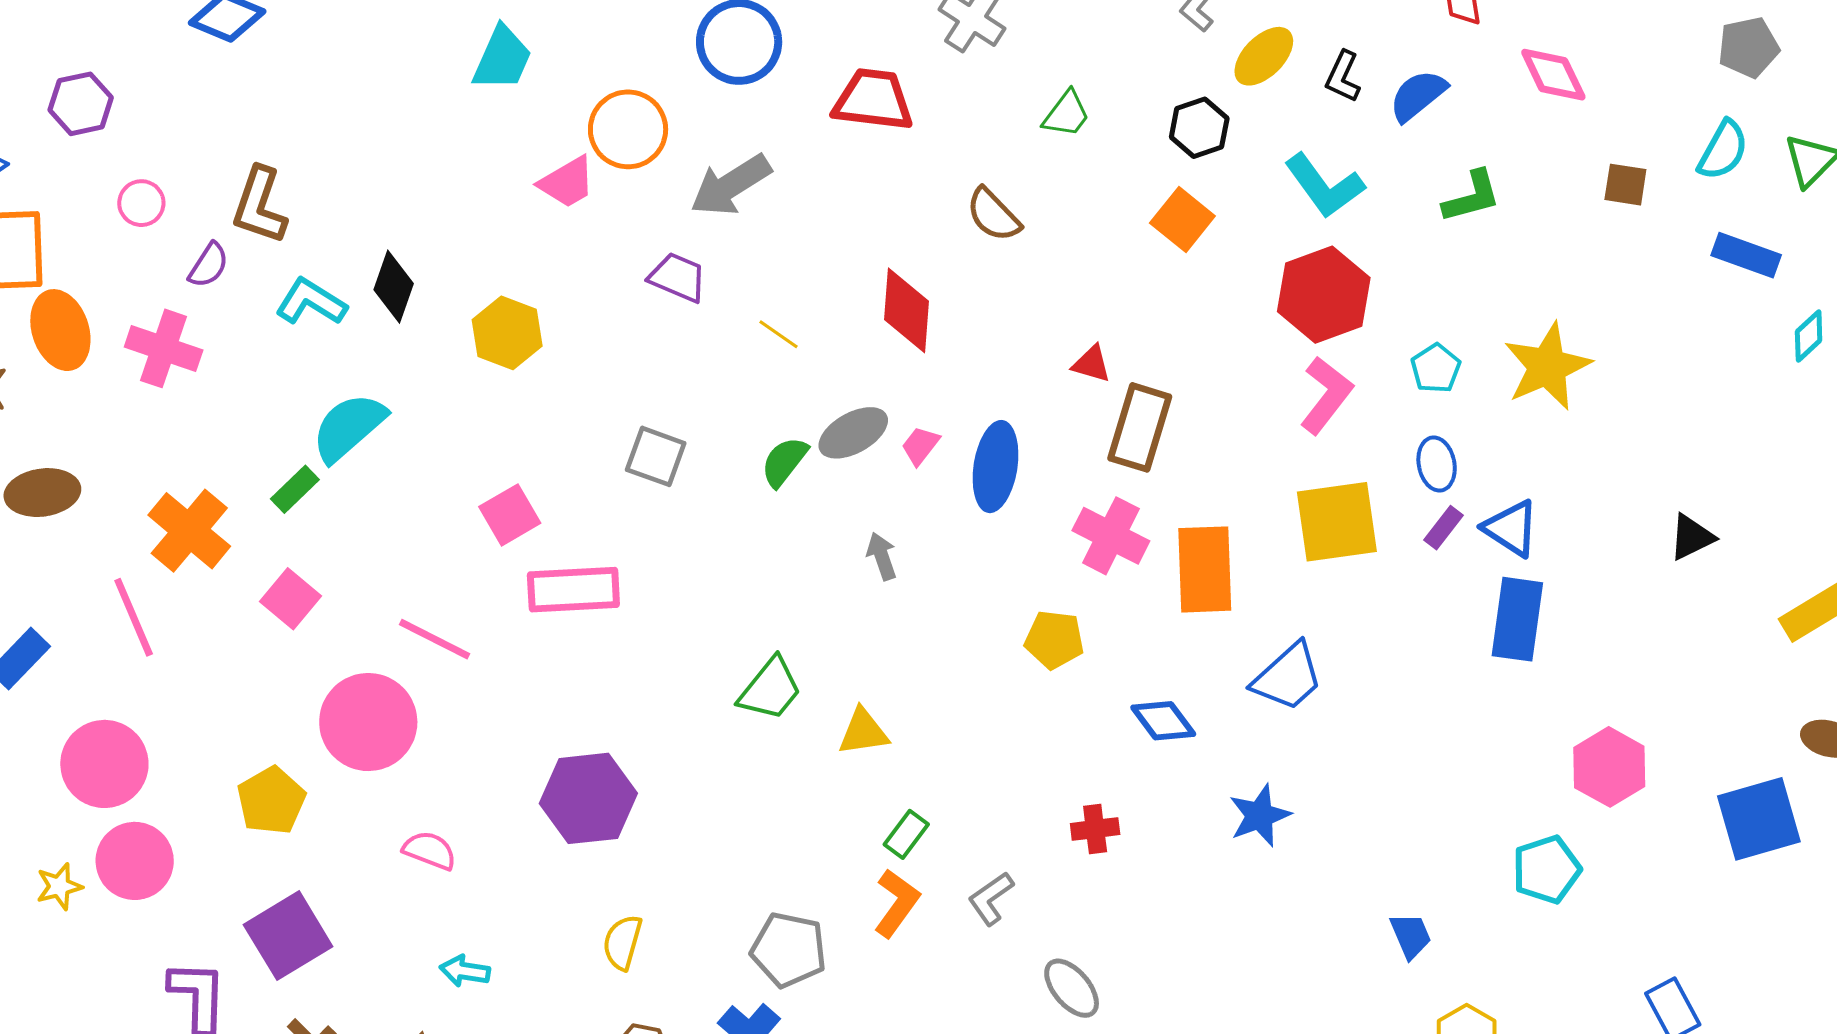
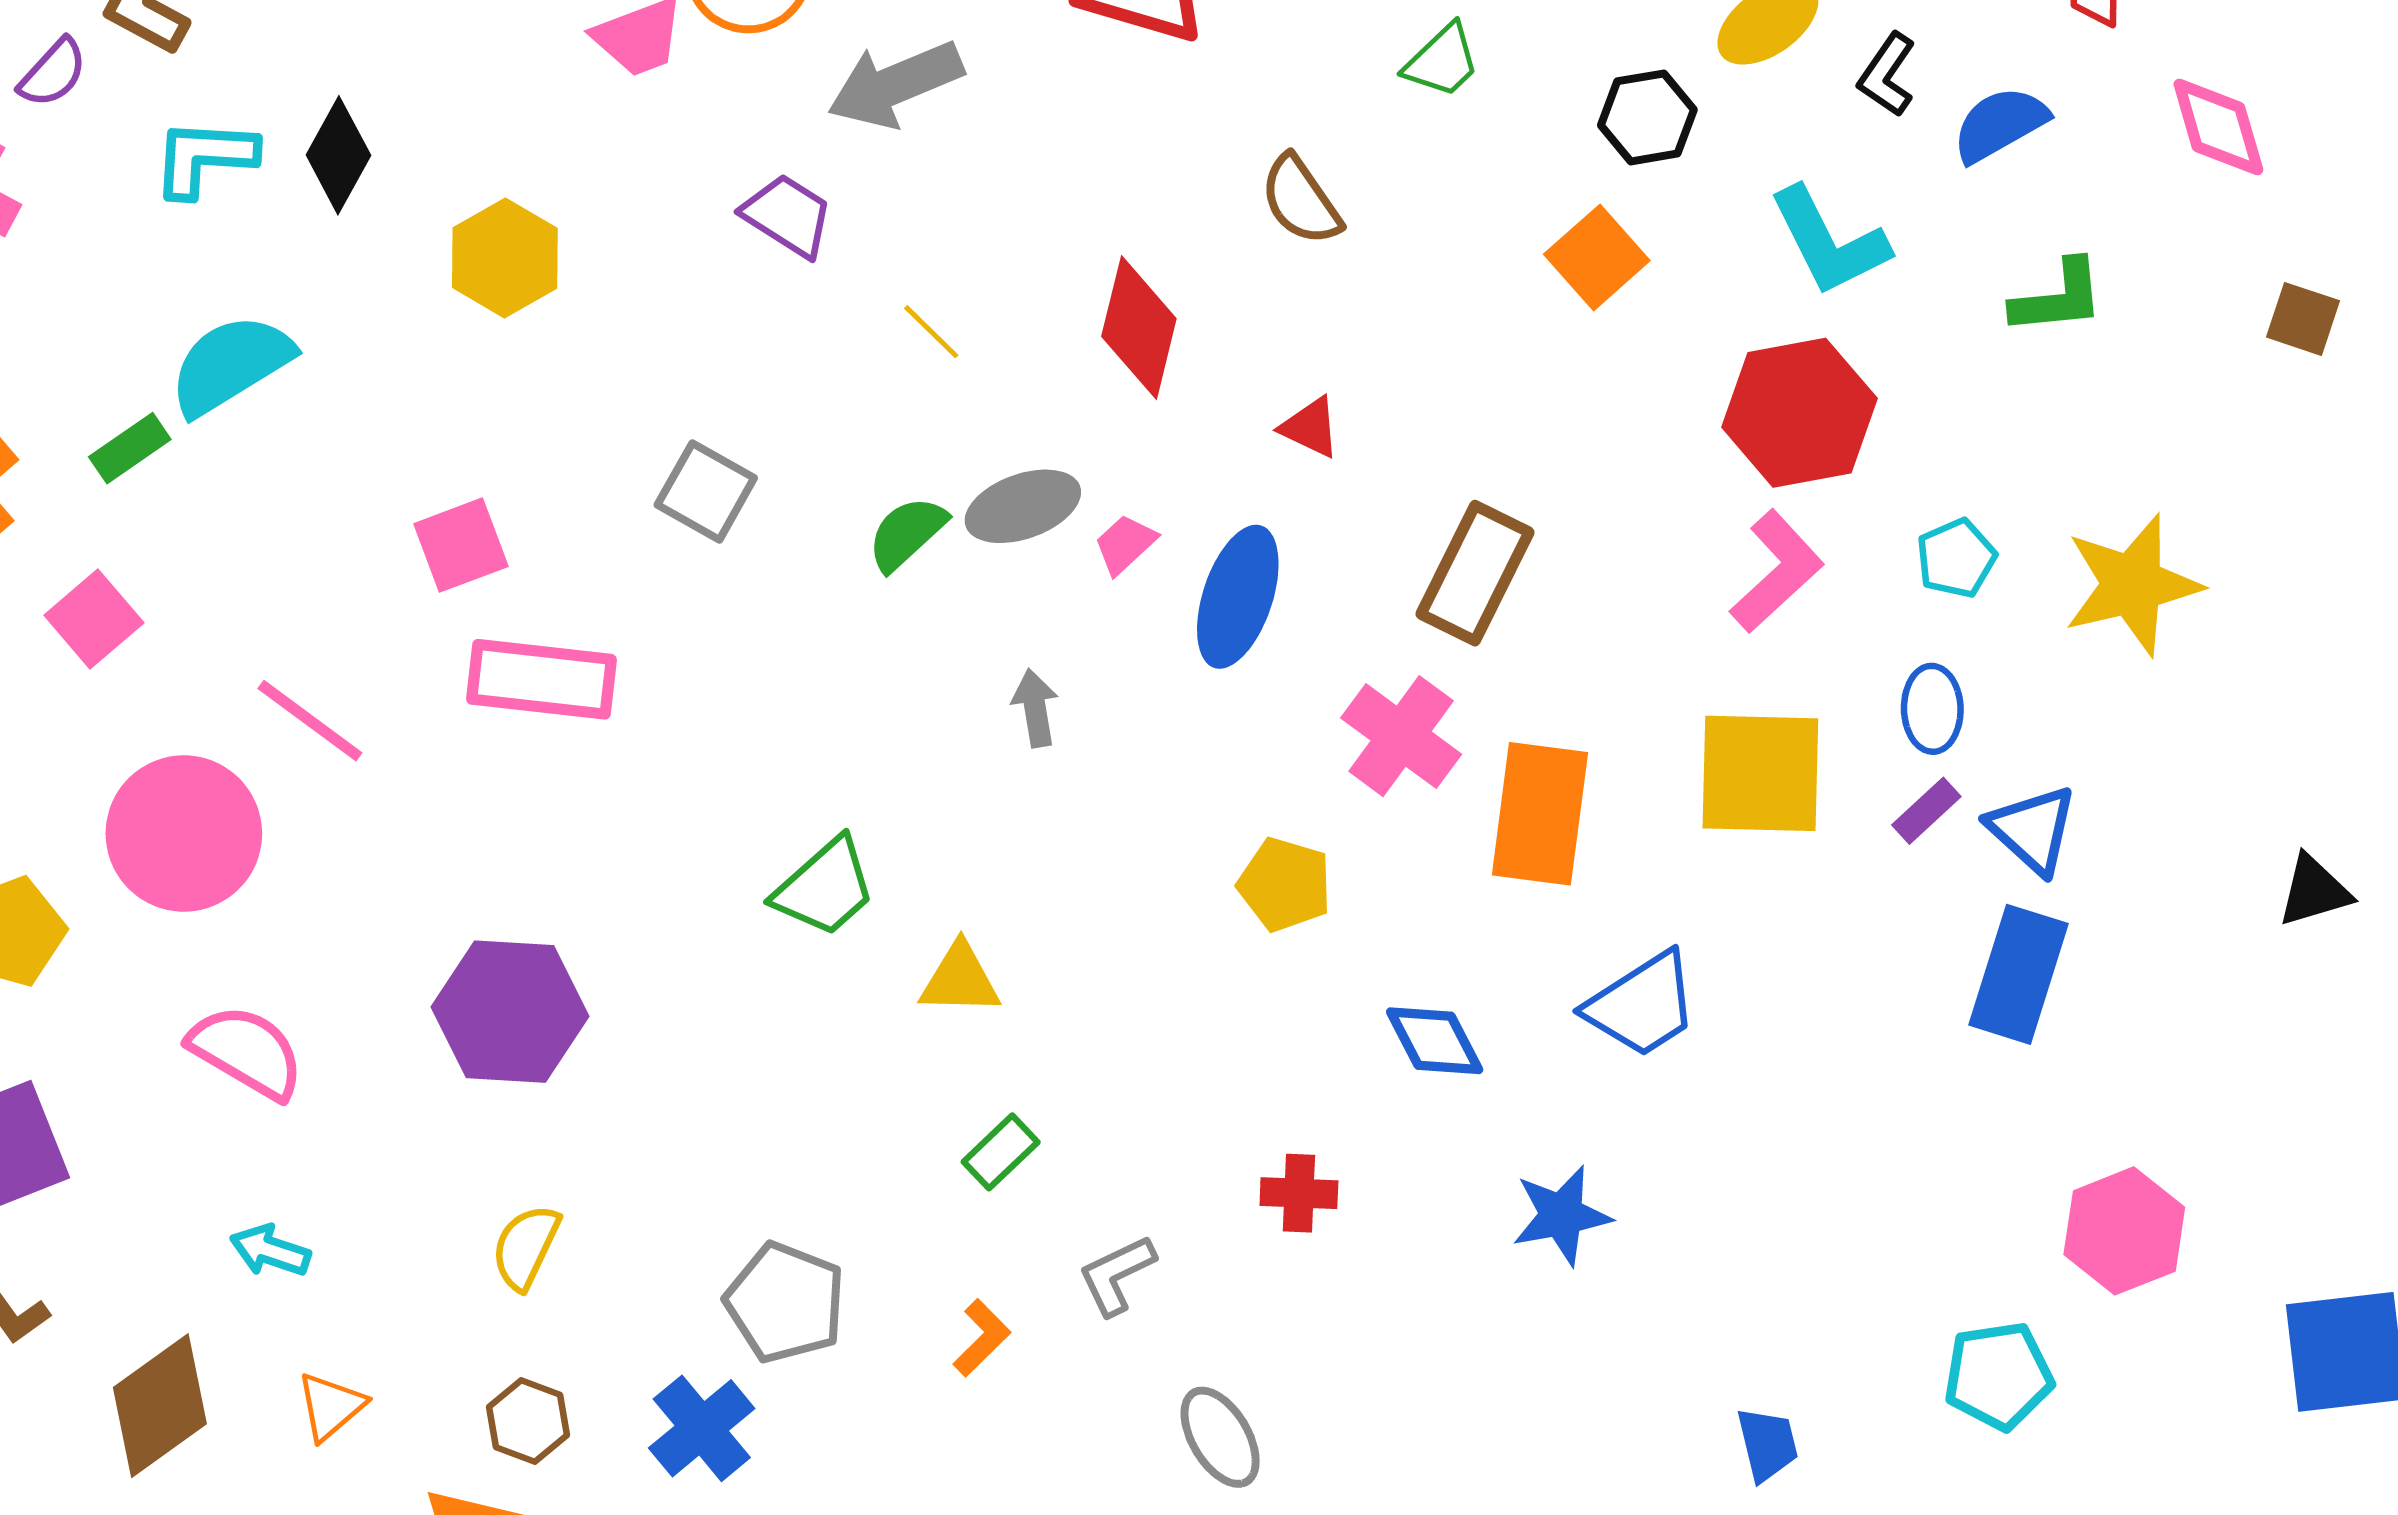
cyan L-shape: (311, 302) -> (204, 158), turned -38
red triangle: (1092, 364) -> (1310, 427), moved
pink semicircle: (430, 850) -> (247, 1052), size x1.4
orange L-shape: (897, 903) -> (982, 1338), moved, size x0.7

